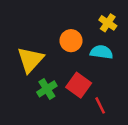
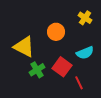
cyan semicircle: (101, 52) -> (85, 53), moved, turned 150
yellow triangle: (30, 60) -> (24, 47), turned -45

